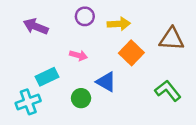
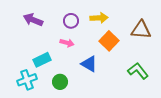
purple circle: (85, 16) -> (71, 21), moved
green circle: (81, 98) -> (60, 82), moved

